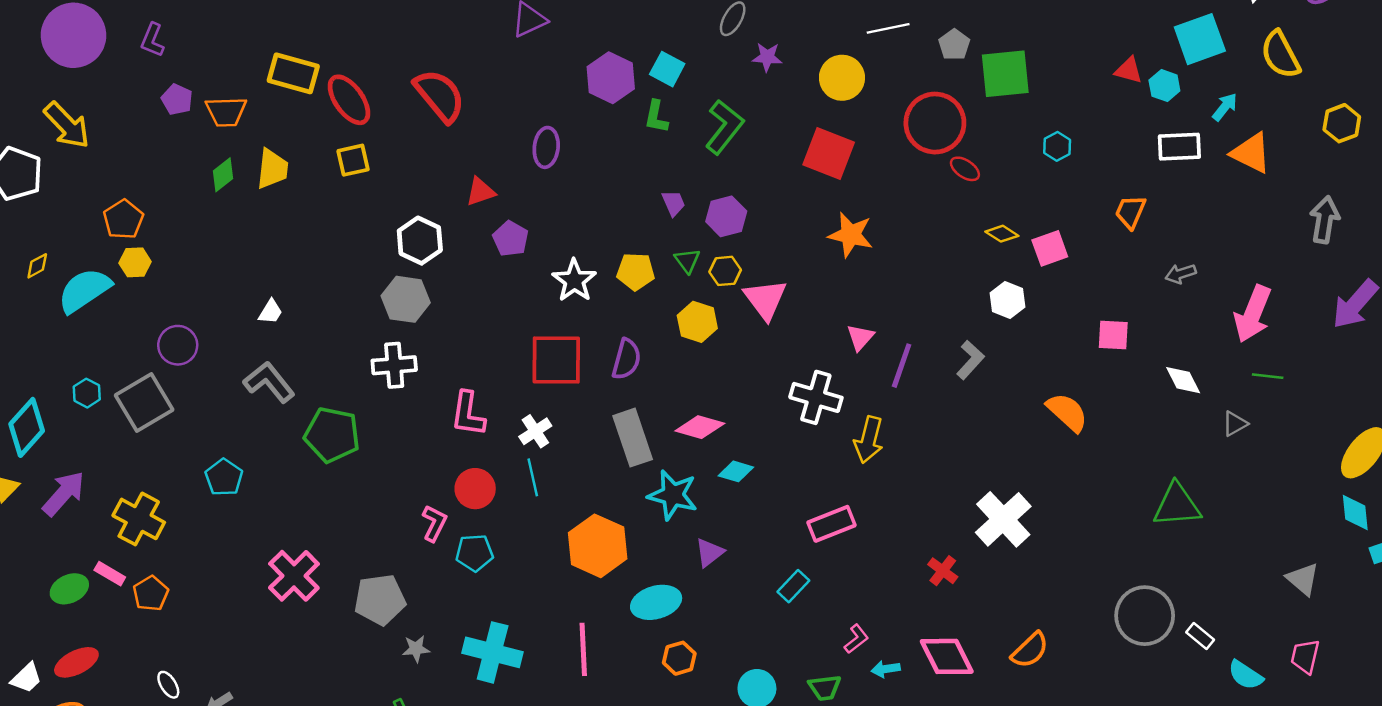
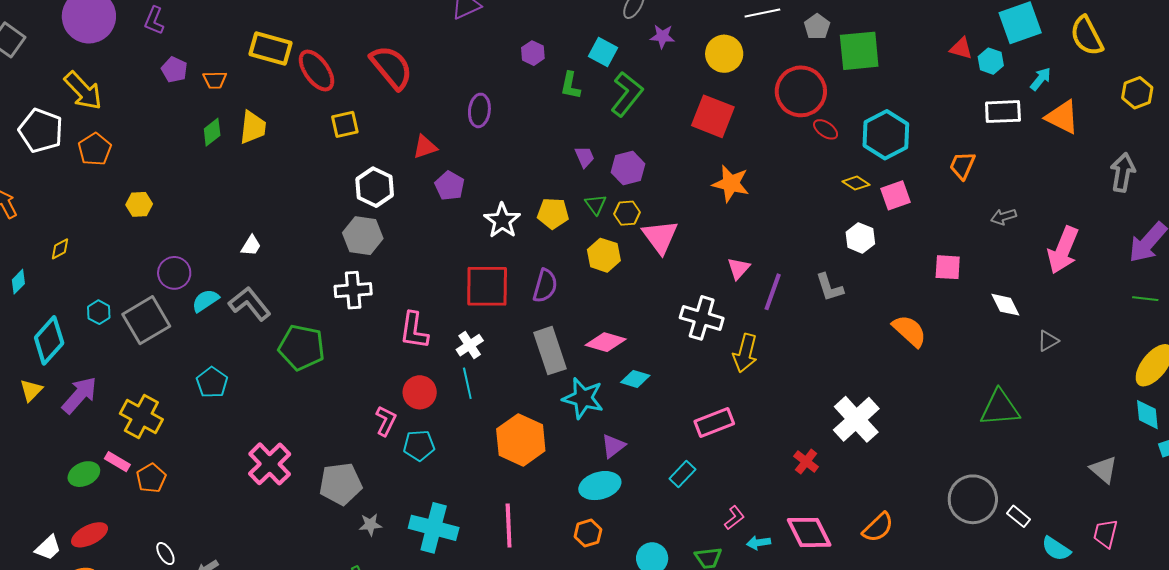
cyan square: (667, 69) -> (603, 52), moved
purple hexagon: (611, 78) -> (533, 53), size x0.6
orange trapezoid: (226, 112) -> (215, 80), size x0.7
cyan hexagon: (1057, 146) -> (886, 135), moved, size x2.0
yellow square: (353, 160) -> (345, 124), moved
orange pentagon: (123, 219) -> (95, 149), moved
yellow diamond: (37, 266) -> (60, 249), moved
cyan semicircle: (84, 290) -> (205, 301), moved, size x0.6
gray L-shape: (970, 360) -> (829, 287), turned 120
green line: (1268, 376) -> (1145, 299), moved
cyan ellipse: (656, 602) -> (600, 486), moved

